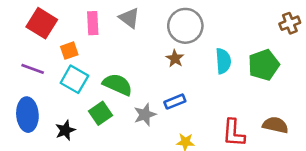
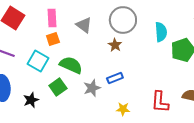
gray triangle: (129, 18) -> (84, 25), moved
orange square: (69, 51) -> (53, 39), moved
cyan semicircle: (223, 61) -> (161, 32), moved

